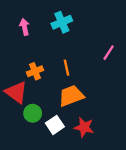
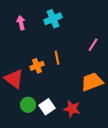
orange cross: (35, 71) -> (37, 66), moved
orange trapezoid: (71, 96) -> (92, 82), moved
green circle: (33, 113) -> (28, 105), moved

